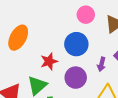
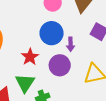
purple arrow: (102, 64) -> (71, 44), moved

